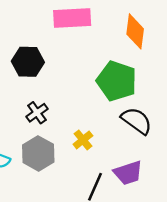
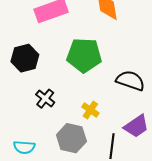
green pentagon: (117, 81) -> (84, 55), moved
gray hexagon: (38, 153) -> (71, 138), moved

